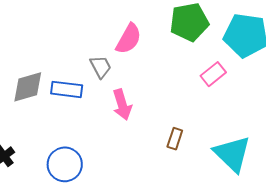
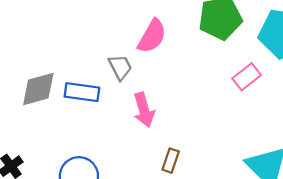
brown rectangle: (175, 139) -> (171, 161), moved

